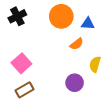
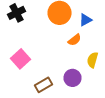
blue triangle: (88, 23) -> (86, 20), turned -32
brown rectangle: (25, 90) -> (44, 85), moved

